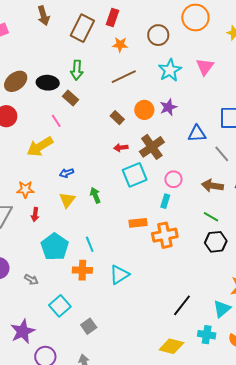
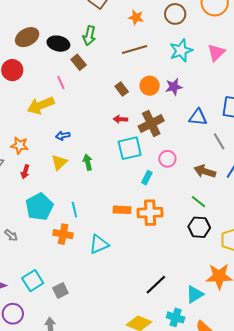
cyan rectangle: (165, 201) -> (147, 178), moved
orange rectangle: (138, 223) -> (122, 210), moved
cyan square: (60, 306) -> (33, 281), moved

